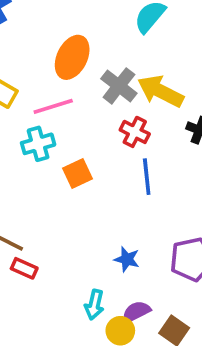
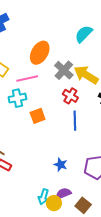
cyan arrow: (94, 305) -> (44, 197), moved

